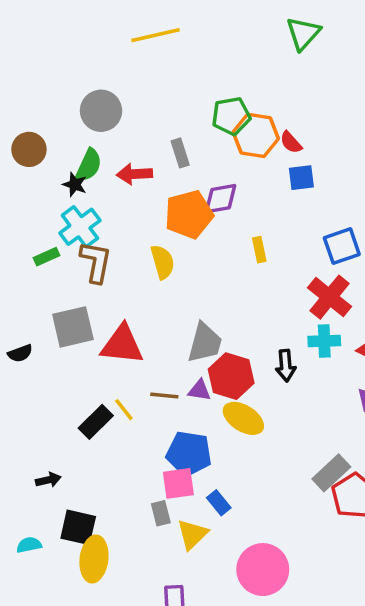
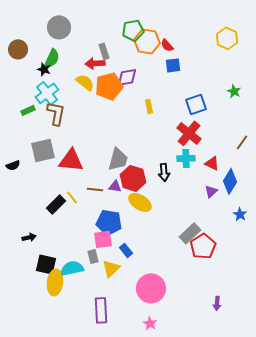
red arrow: (134, 174) -> (95, 63), moved
yellow semicircle: (163, 262) -> (85, 82), moved, turned -36
cyan semicircle: (29, 545) -> (72, 268), moved, size x1.6

